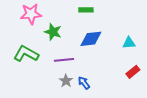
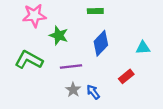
blue diamond: (91, 39) -> (101, 43), turned -40
red rectangle: (133, 72) -> (126, 76), moved

